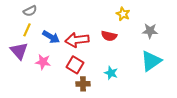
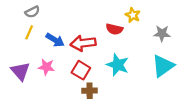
red semicircle: (109, 36) -> (114, 29), moved
purple triangle: (19, 51) -> (20, 71), moved
cyan star: (111, 73) -> (118, 65), moved, size x1.5

